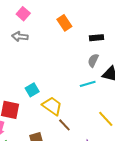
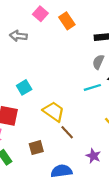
pink square: (23, 14) -> (40, 14), moved
cyan square: (32, 90) -> (24, 87), moved

